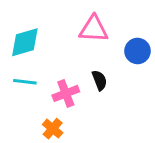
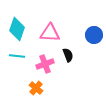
pink triangle: (94, 29) -> (50, 33), moved
cyan diamond: (25, 42) -> (17, 29), turned -55

